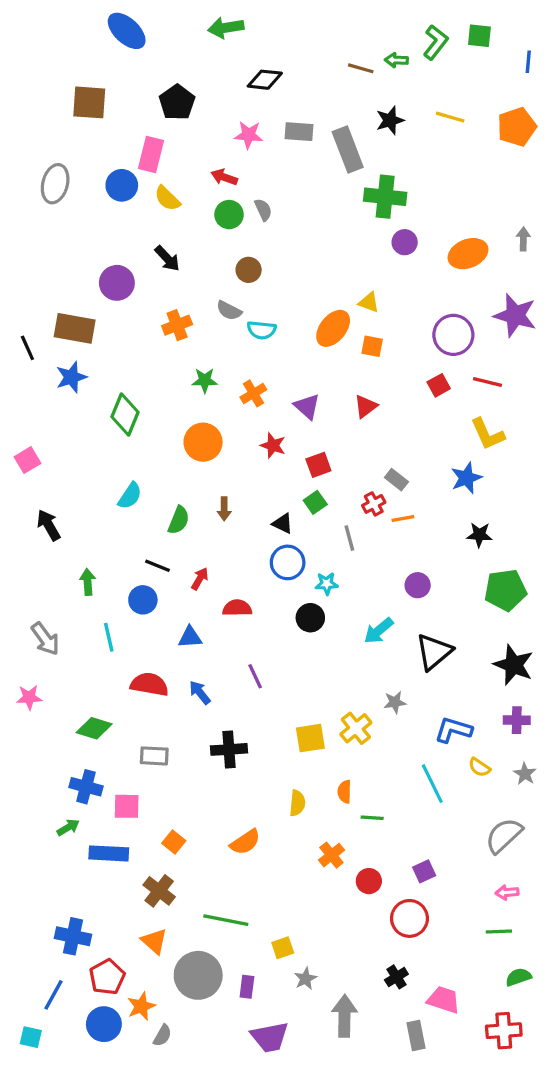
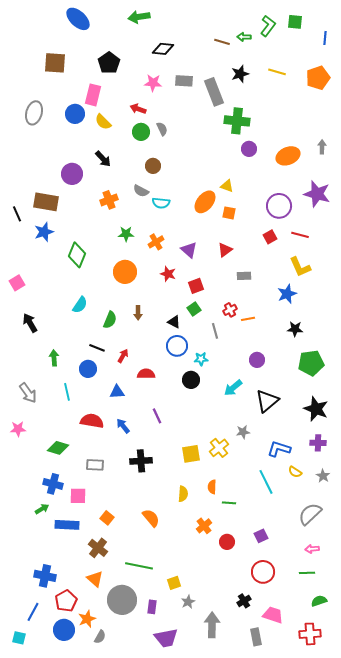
gray rectangle: (396, 480) -> (244, 276), moved, turned -40
orange semicircle: (245, 842) -> (151, 518), turned -96
red circle: (409, 918) -> (263, 572), moved

